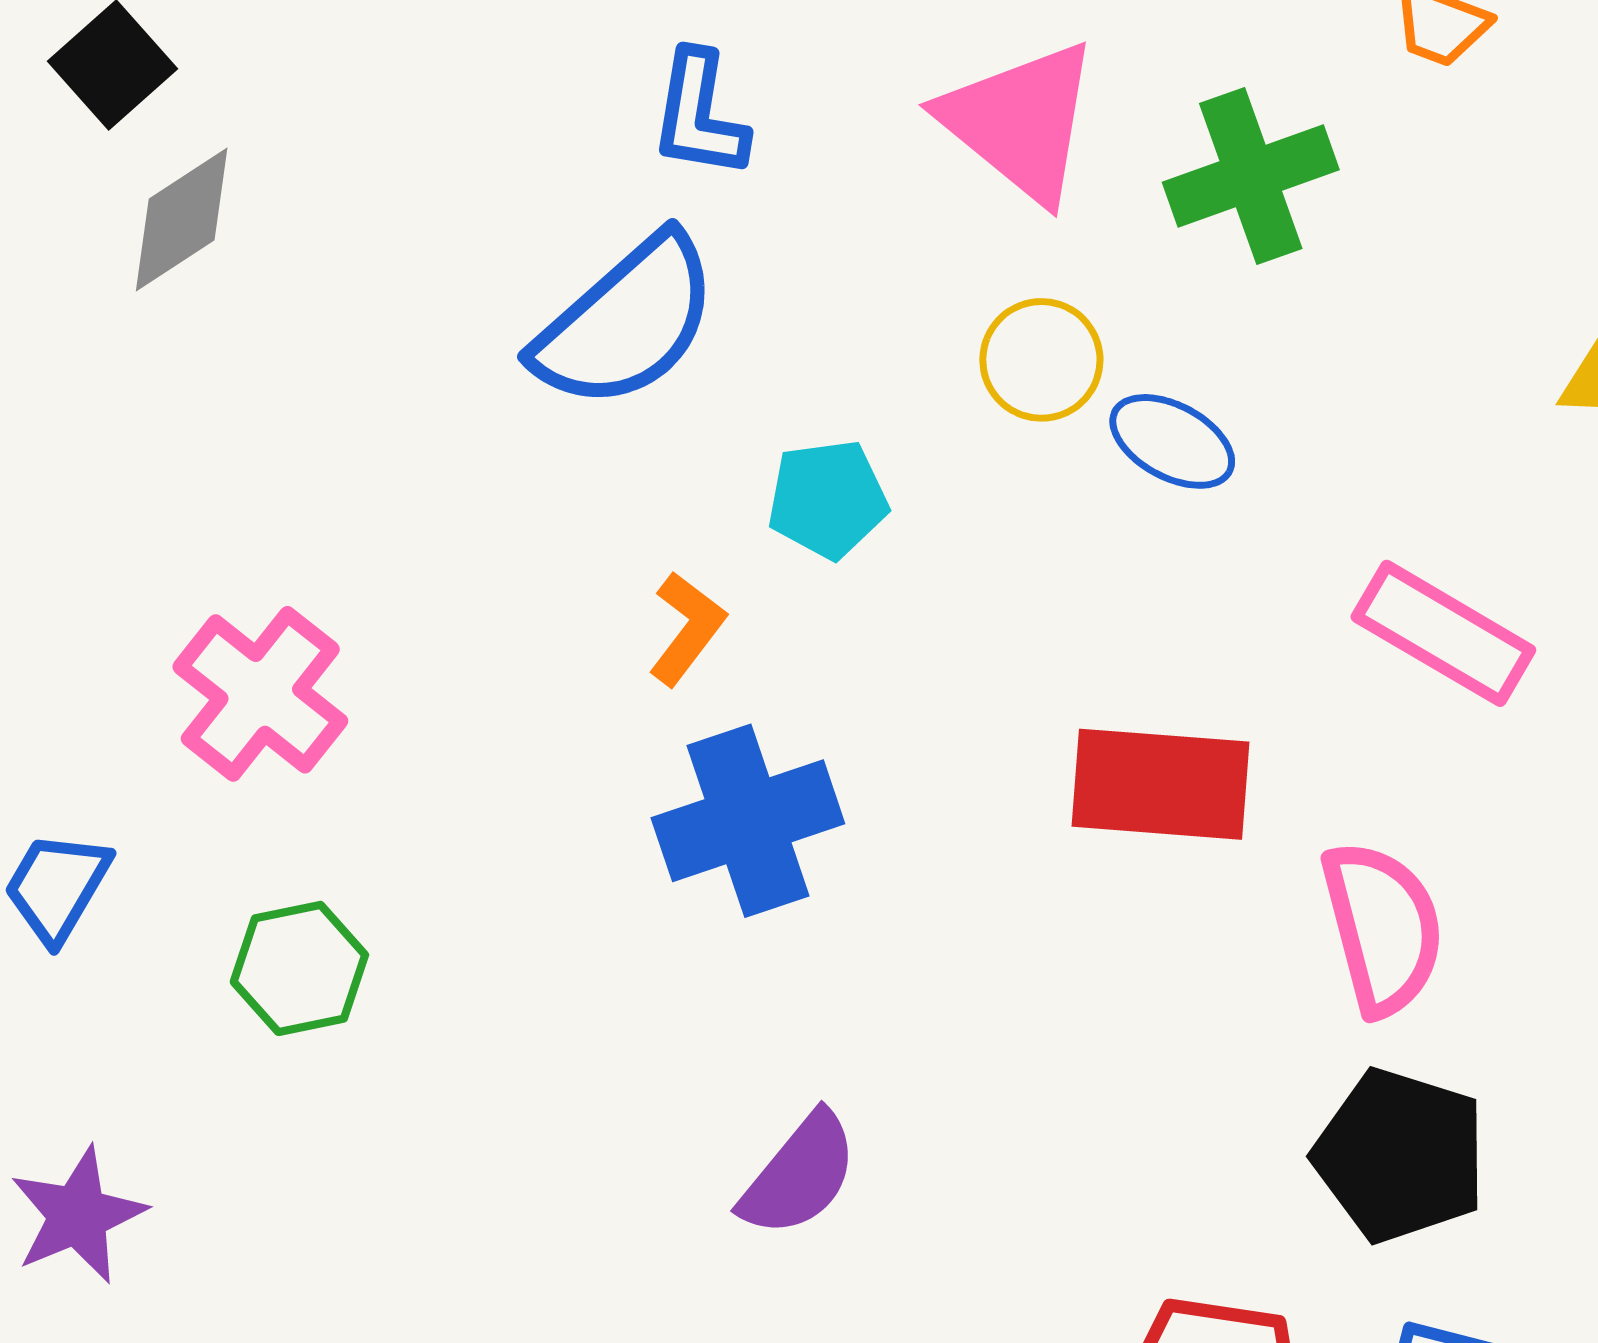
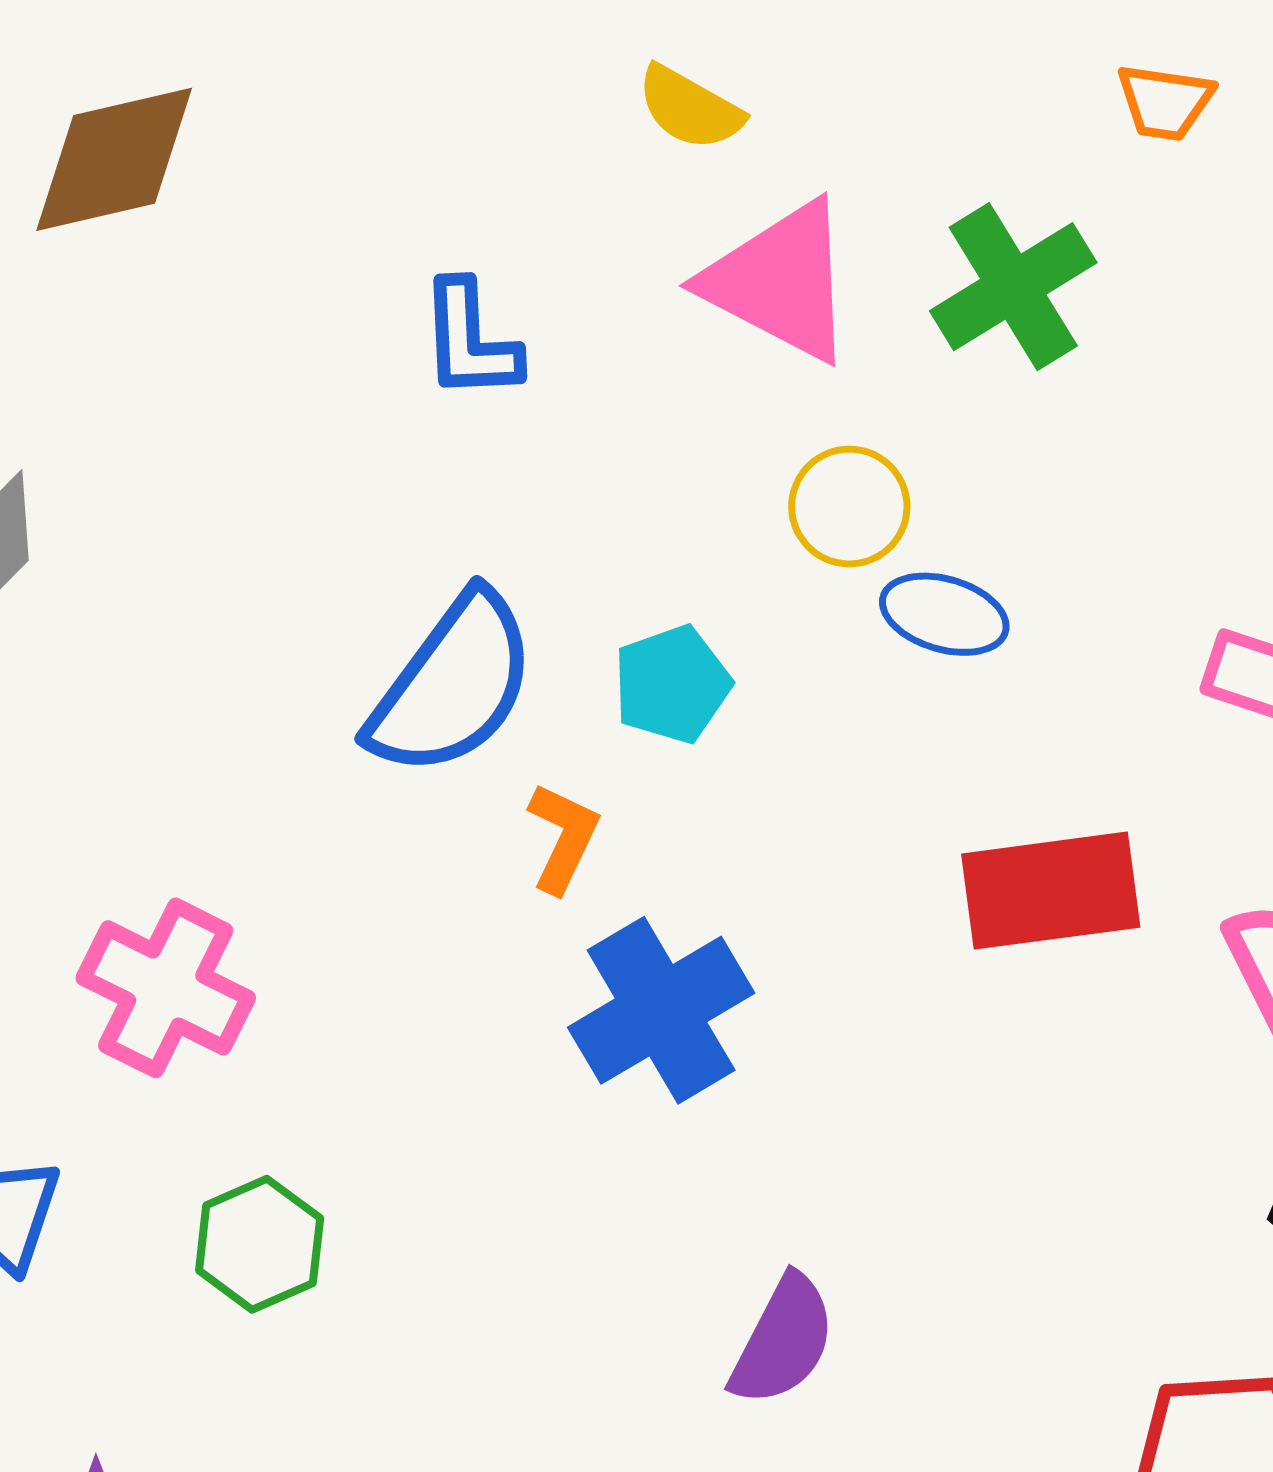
blue semicircle: (626, 322) -> (452, 685), moved
blue ellipse: (1172, 441) -> (944, 614), moved

